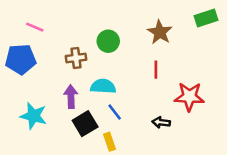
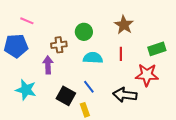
green rectangle: (206, 18) -> (157, 49), moved
cyan semicircle: (103, 86) -> (93, 58), moved
purple arrow: (71, 97) -> (48, 65), moved
black arrow: (161, 122) -> (125, 95), size x1.6
black square: (85, 124) -> (66, 96), turned -30

